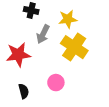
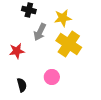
red star: (18, 55) -> (17, 51), size x0.7

